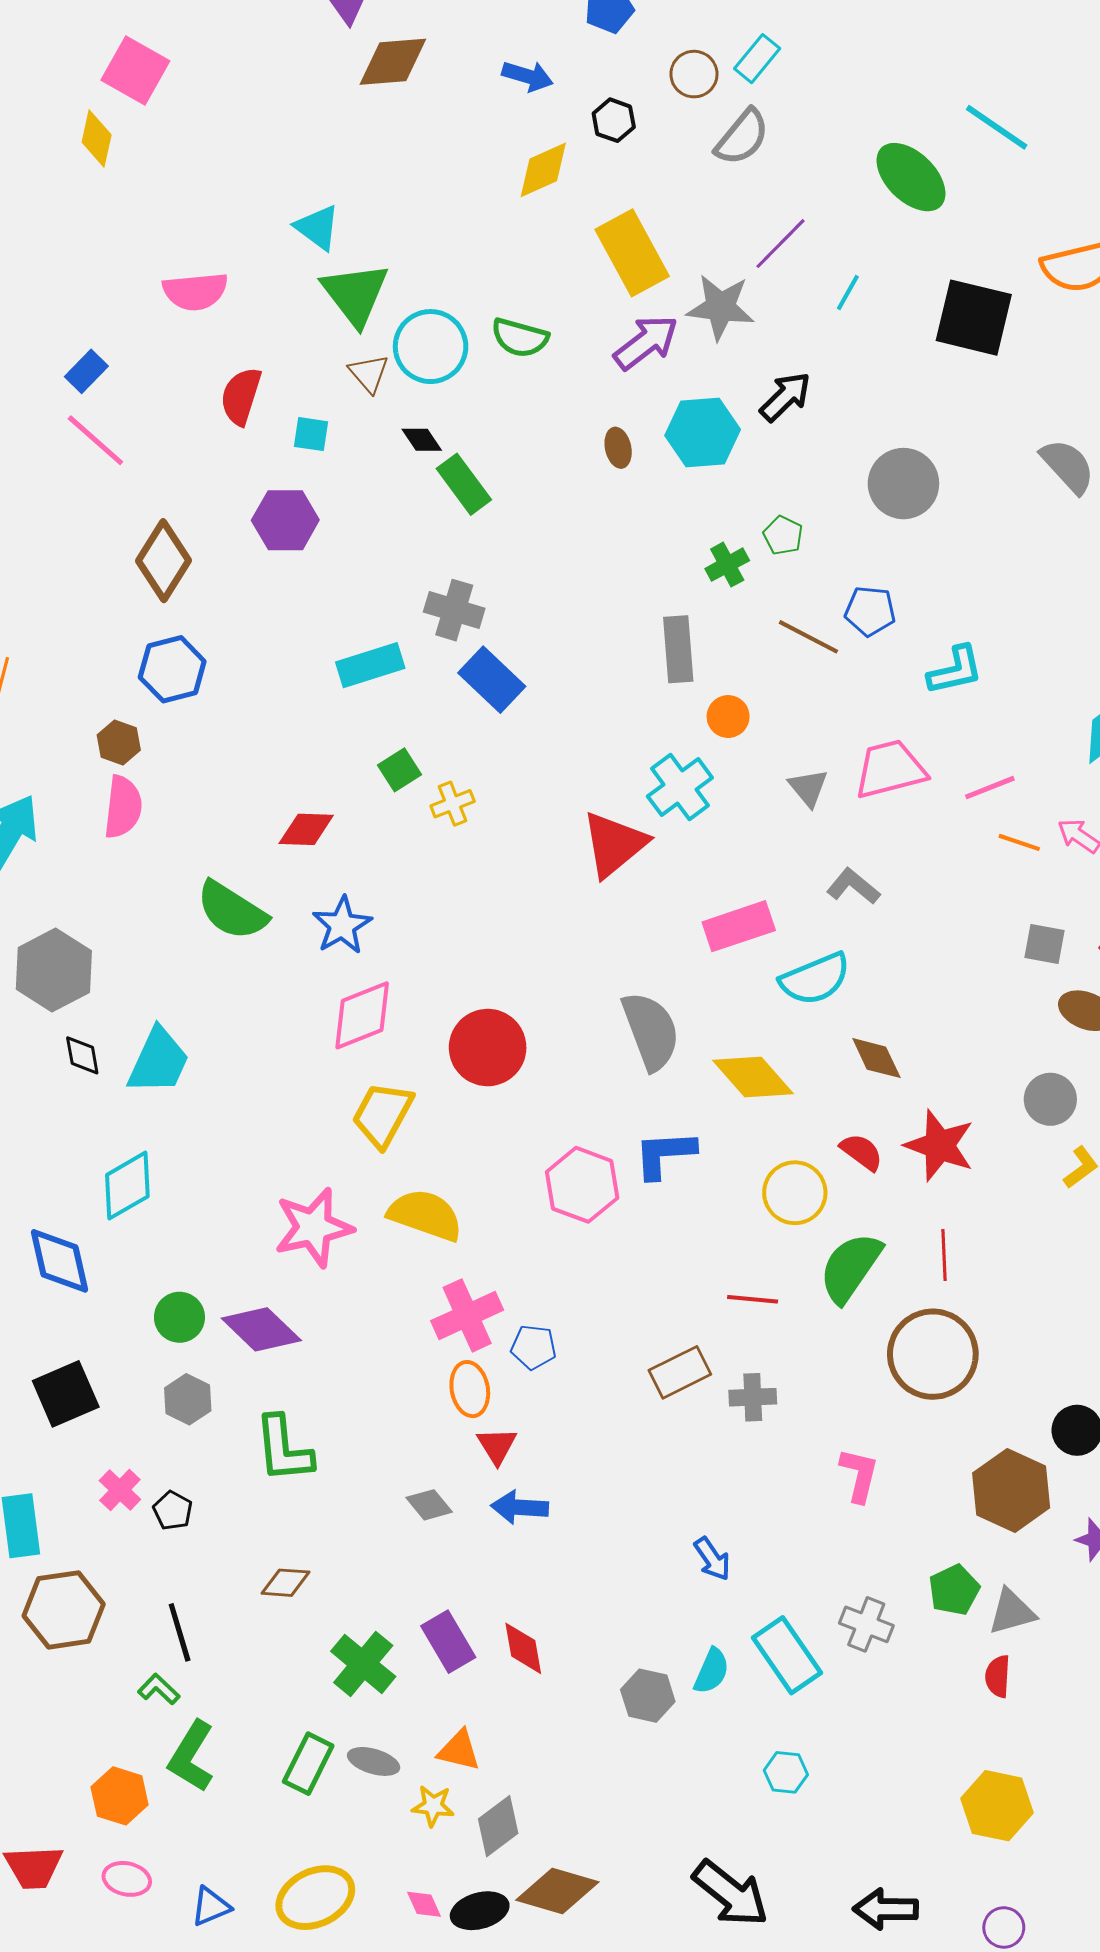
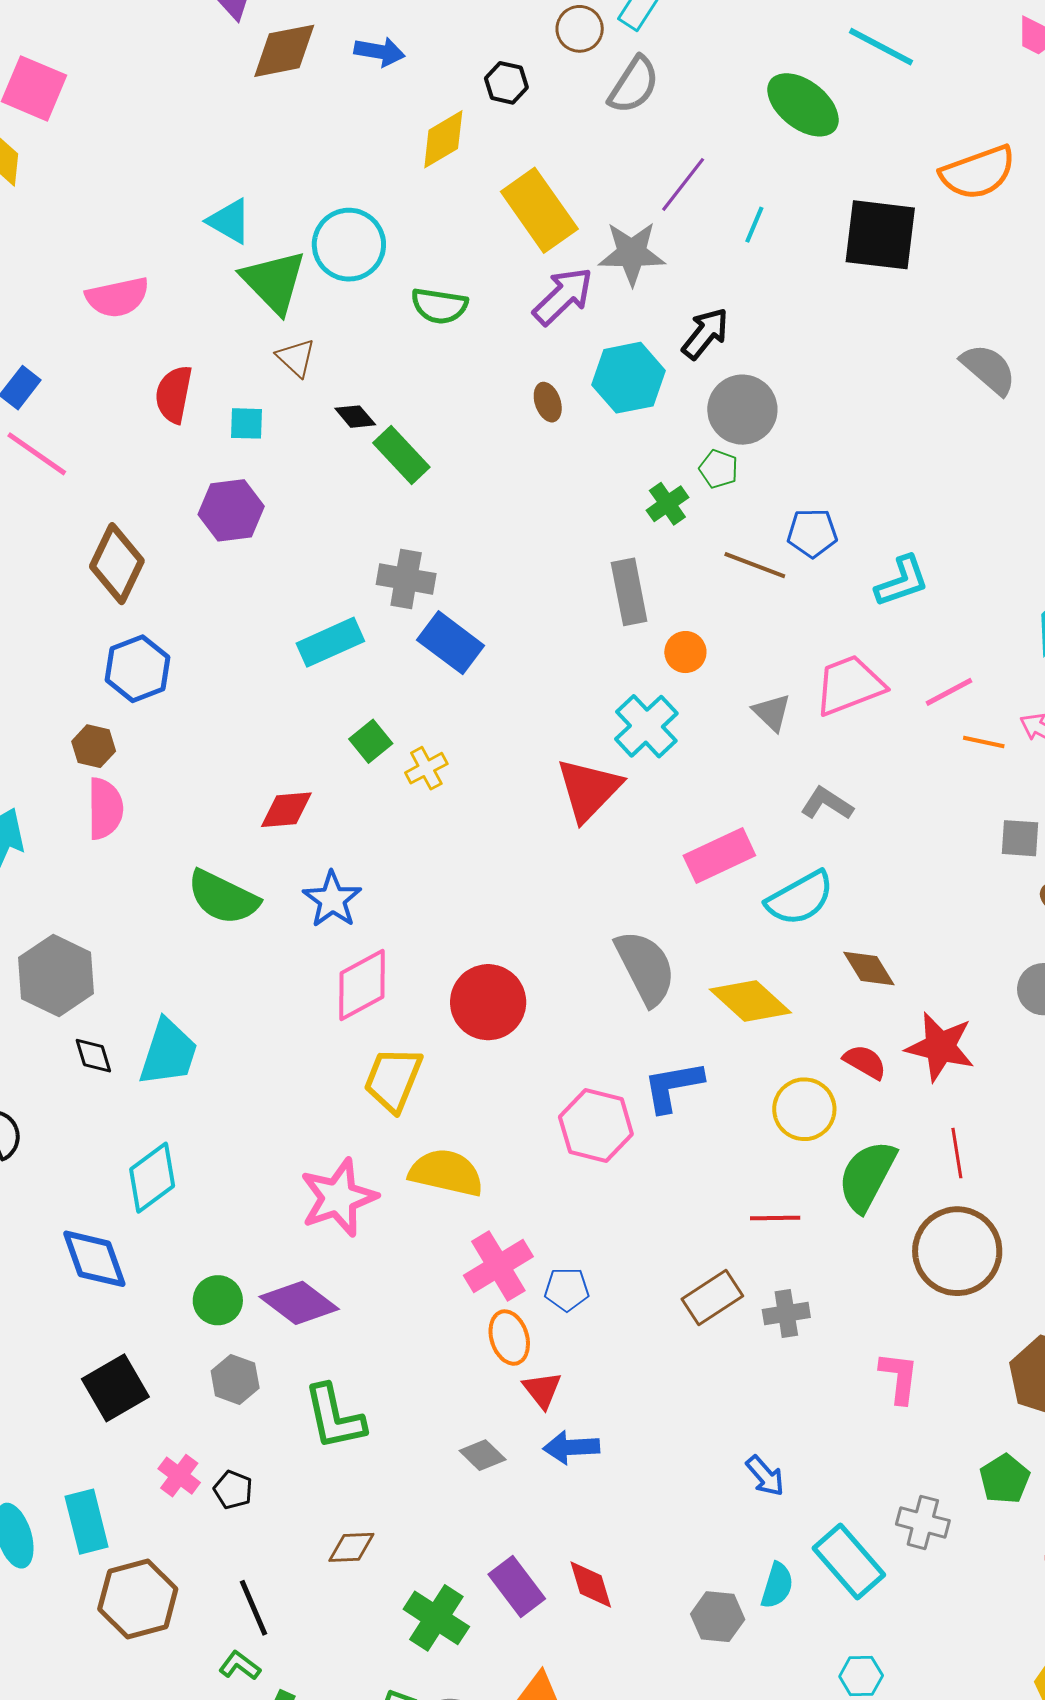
blue arrow: (528, 76) -> (380, 52), moved
cyan circle: (431, 347) -> (349, 245), moved
gray circle: (903, 484) -> (742, 410), moved

